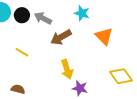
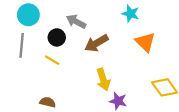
cyan star: (82, 13) -> (131, 14), moved
black circle: (22, 15) -> (57, 37), moved

